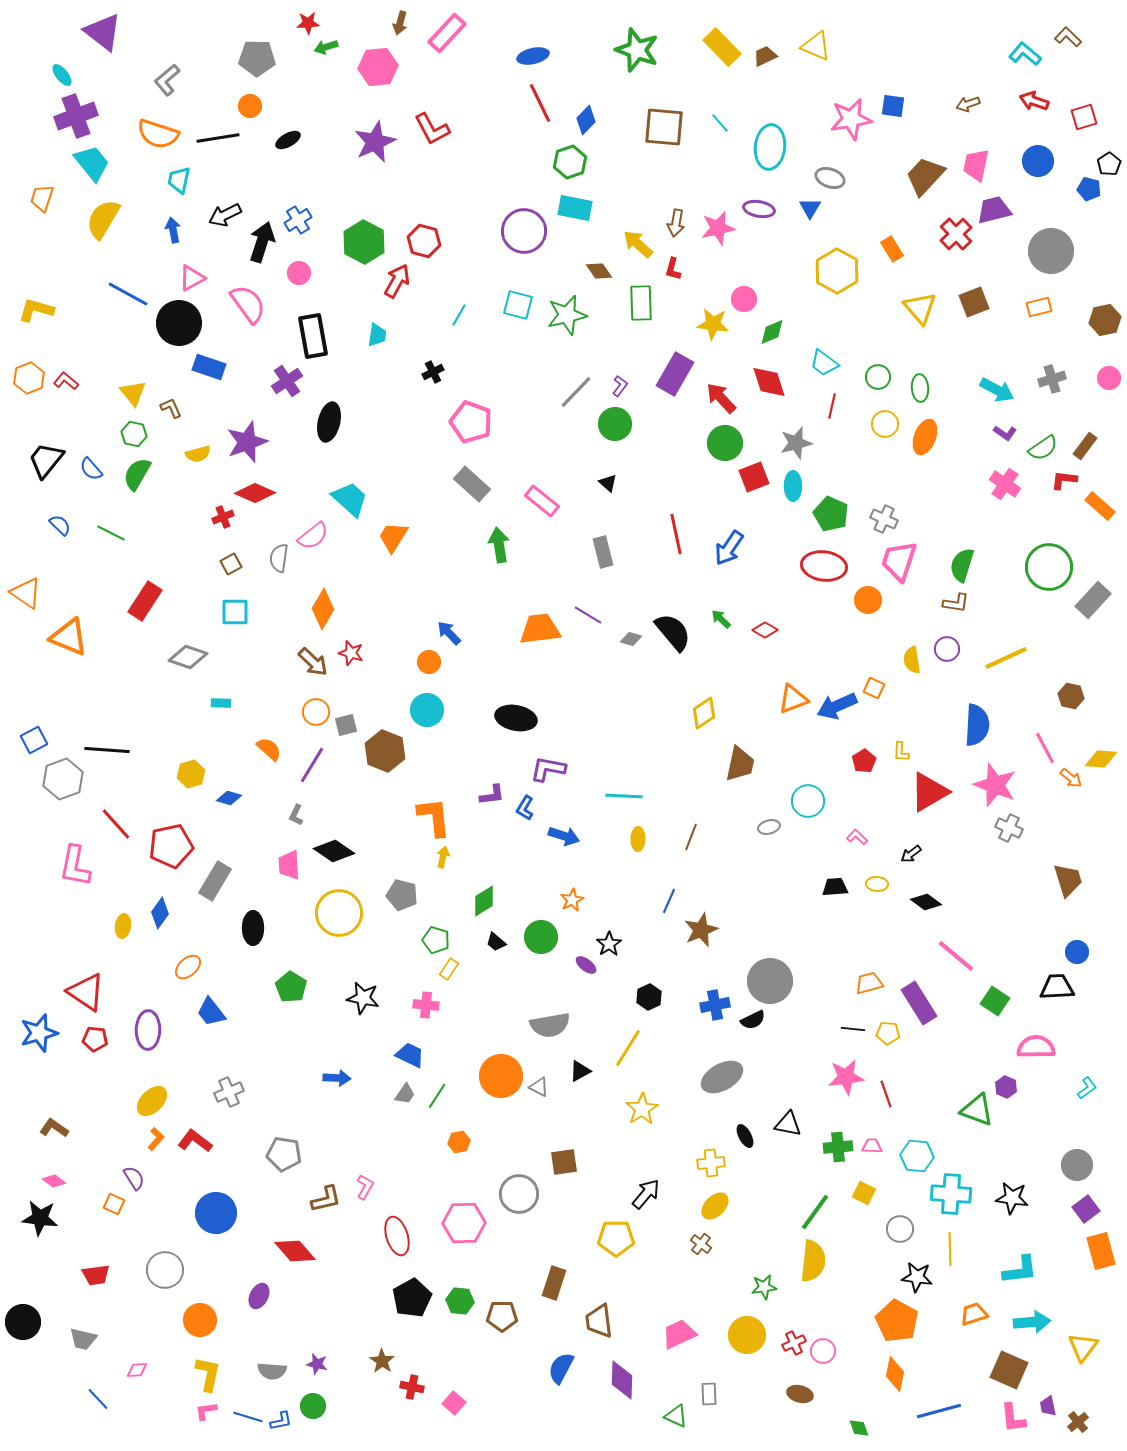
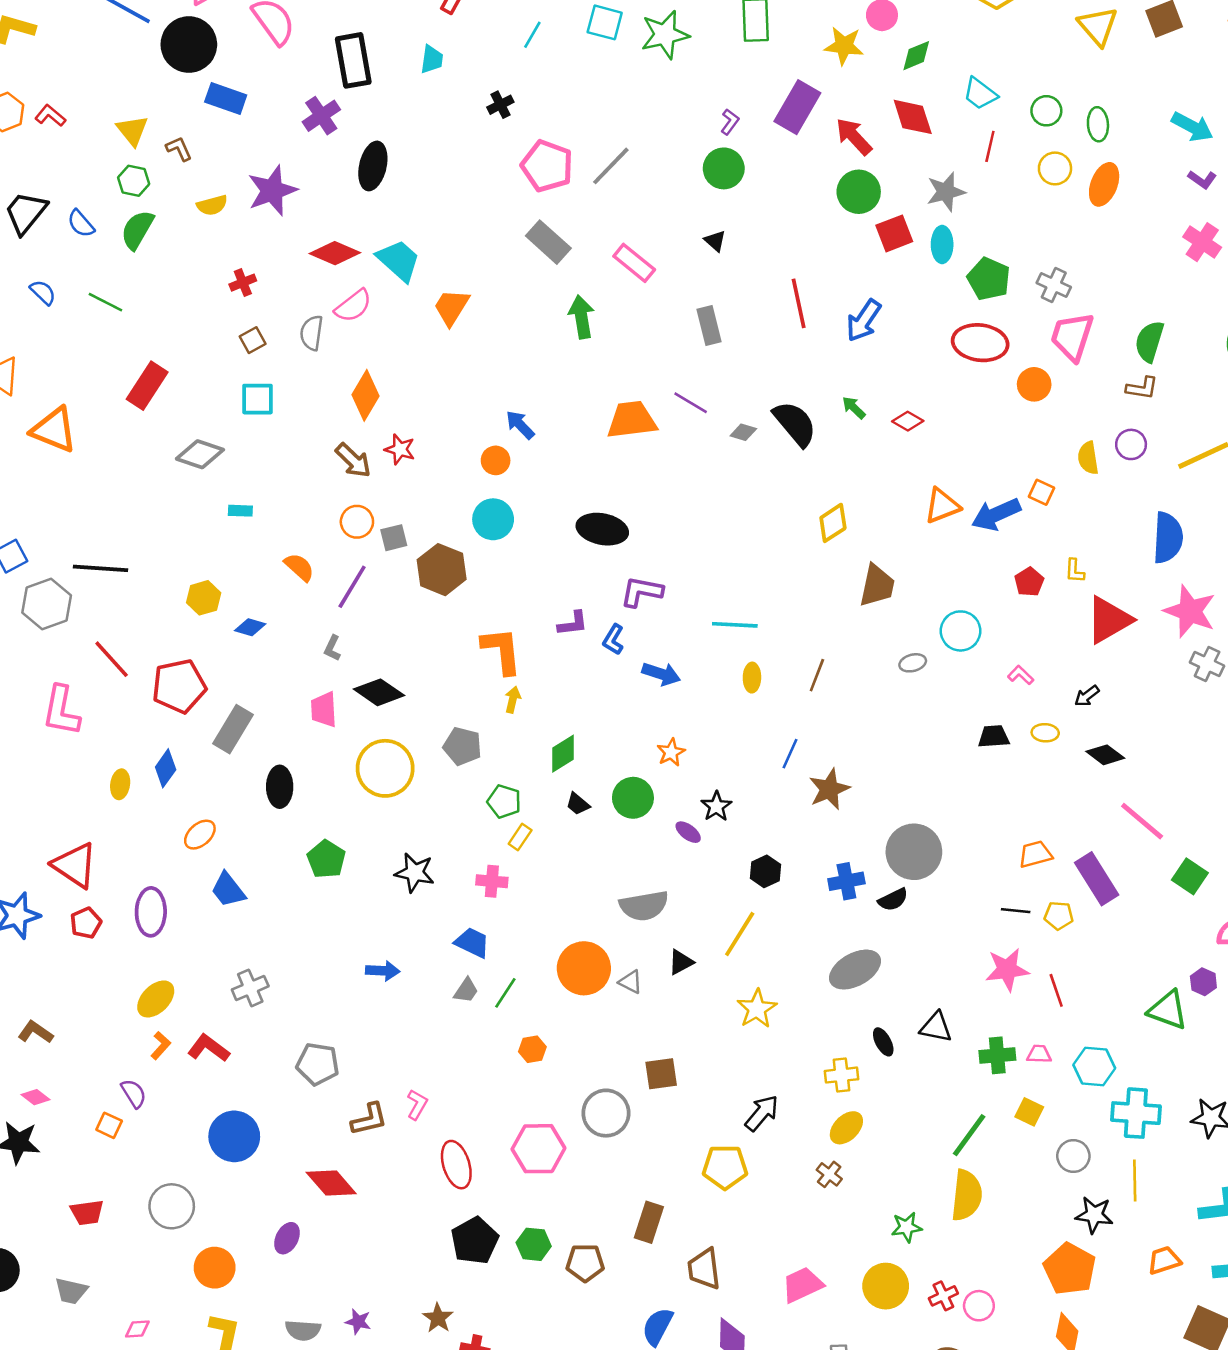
gray line: (576, 392) -> (611, 166), moved
red diamond: (255, 493) -> (335, 253), moved
red pentagon: (95, 1039) -> (86, 923), turned -30

